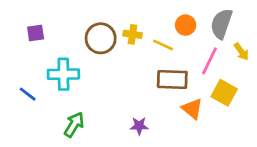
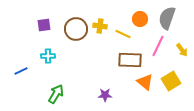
purple square: (36, 33) -> (44, 25), moved
yellow arrow: (241, 52) -> (182, 50), moved
cyan cross: (63, 74) -> (48, 56), size x0.6
yellow square: (224, 93) -> (171, 81), moved, turned 30
blue line: (28, 94) -> (21, 71), turned -64

